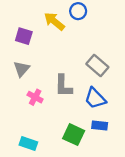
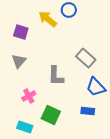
pink cross: (35, 97) -> (29, 96), moved, turned 32
blue trapezoid: (95, 98) -> (96, 87), moved
green square: (74, 135) -> (51, 115), moved

